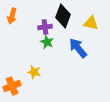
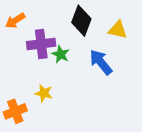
orange arrow: (12, 16) -> (15, 21), turned 42
purple cross: (45, 27) -> (41, 44), moved, size x1.5

